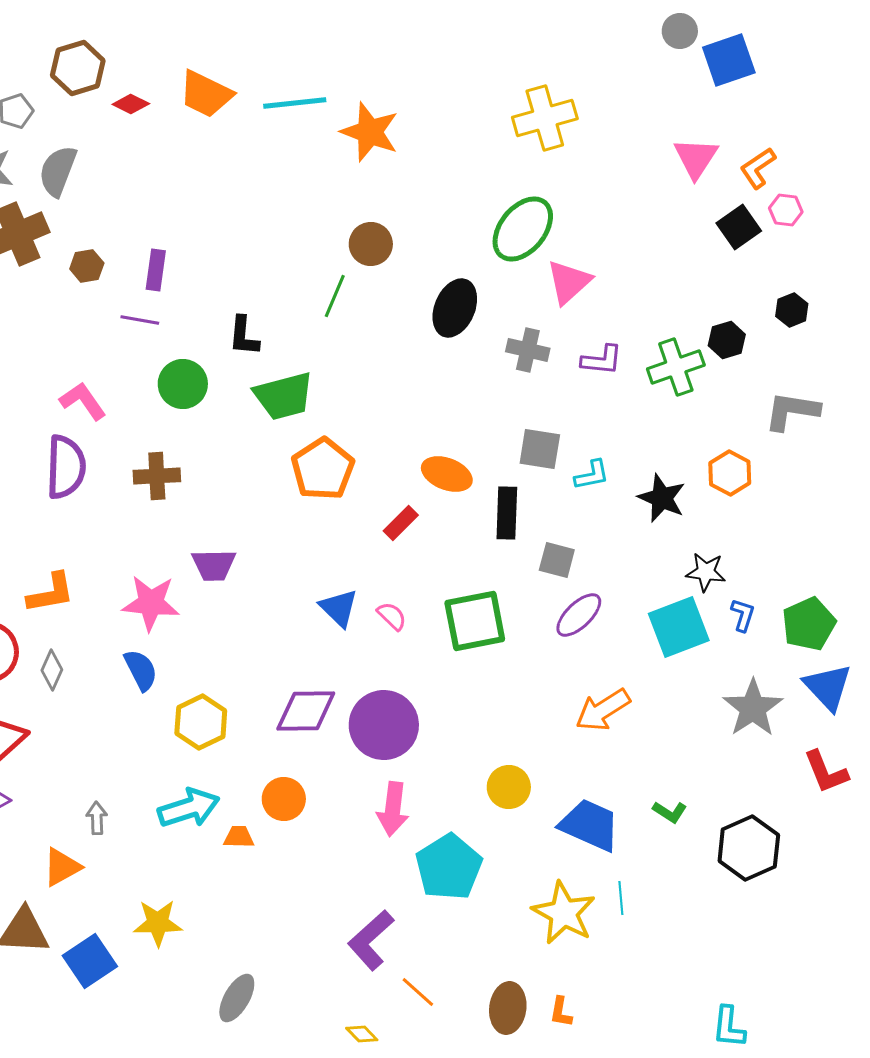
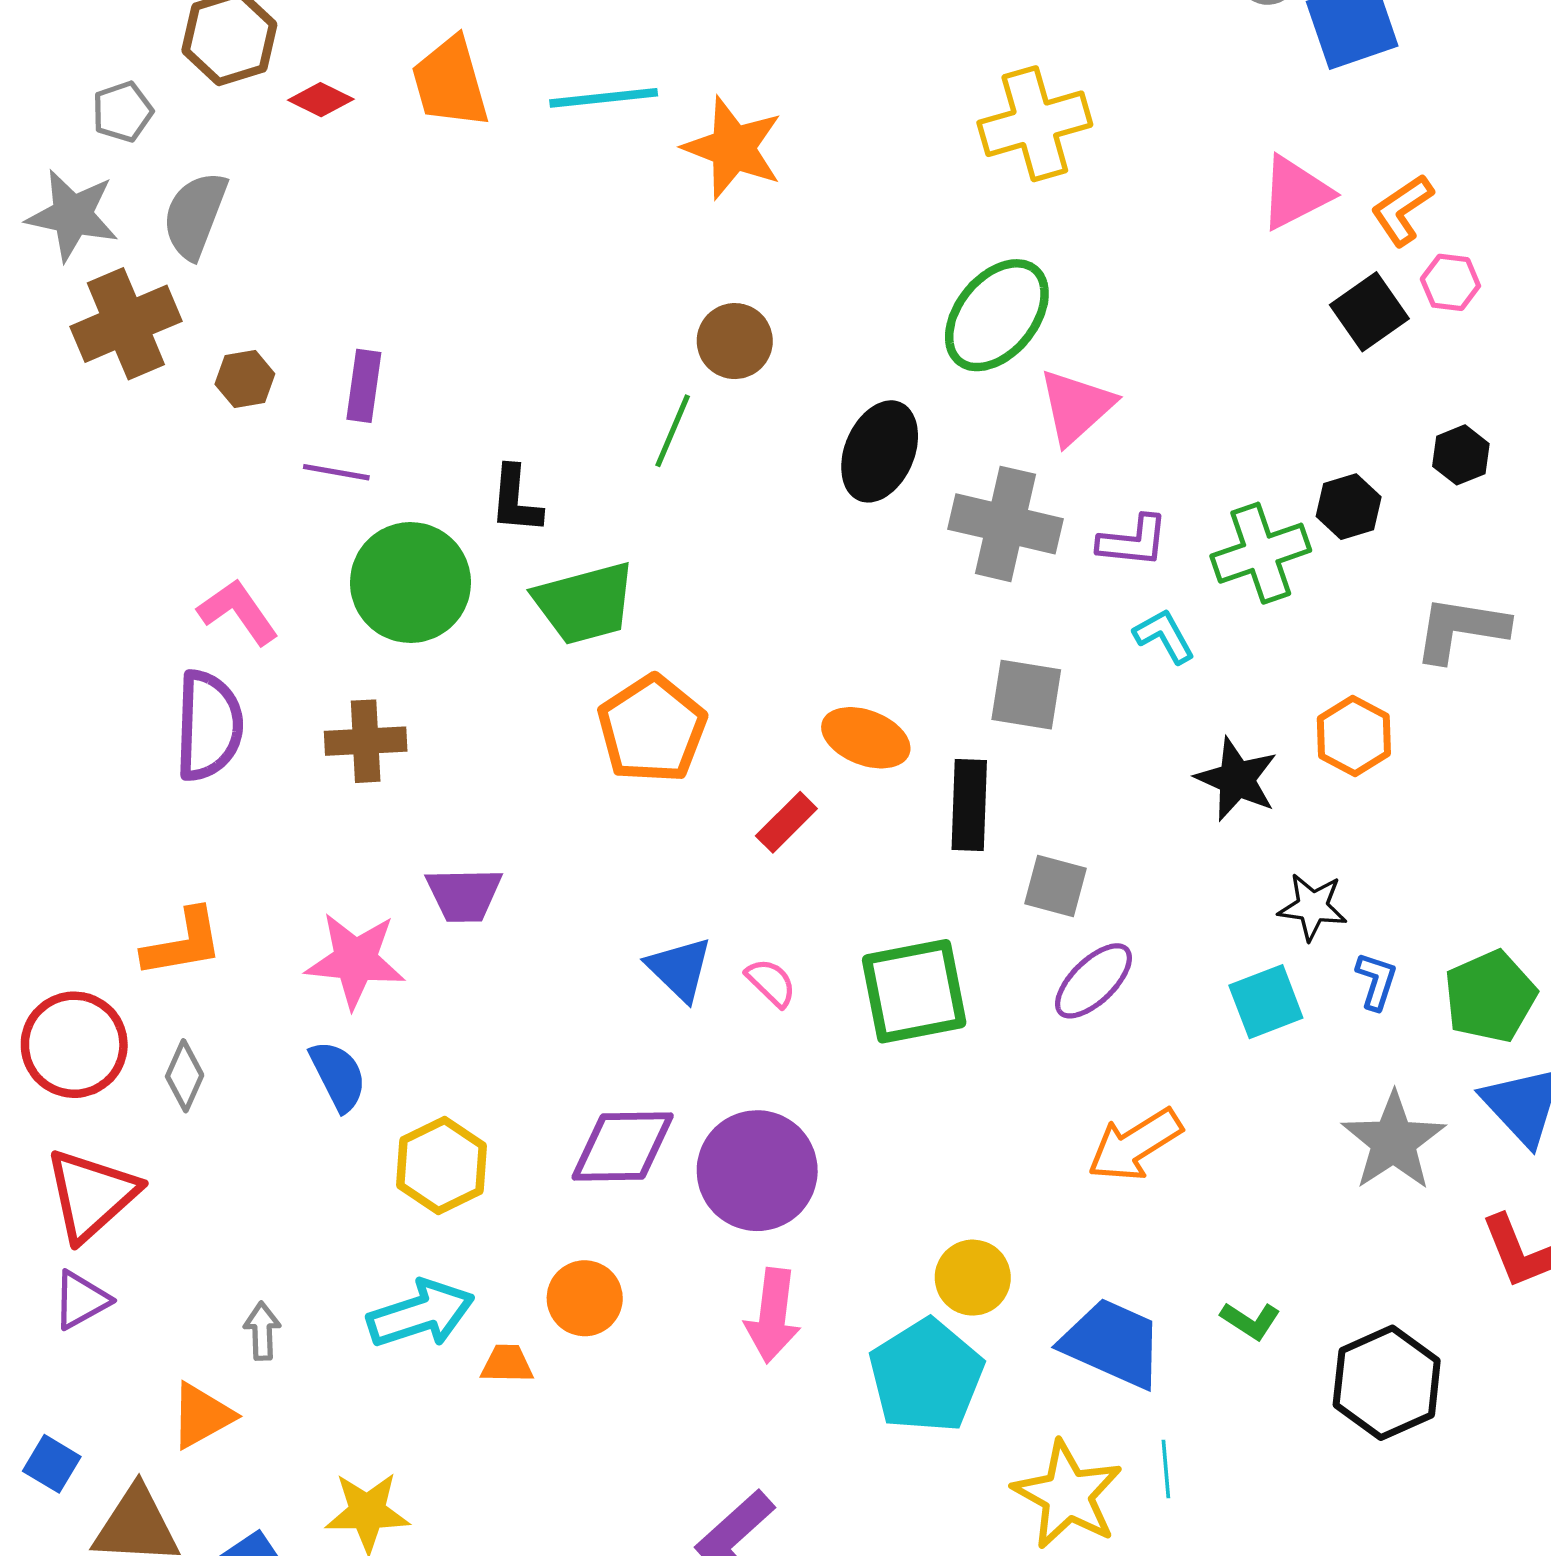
orange trapezoid: (206, 94) -> (450, 82), turned 48
pink triangle: (696, 158) -> (1295, 193), turned 30
gray cross: (528, 350) -> (1006, 524), size x1.5
green circle: (183, 384) -> (410, 583), size x1.4
cyan L-shape: (592, 475) -> (1164, 636), moved, turned -108
cyan square: (679, 627) -> (1266, 1002), size x0.7
cyan pentagon: (449, 867) -> (926, 1376), moved

